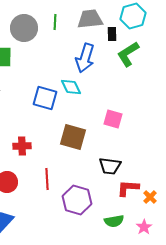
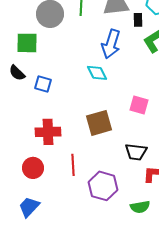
blue square: (45, 98) -> (43, 84), moved, size x0.7
brown square: (73, 137) -> (99, 123), turned -32
red cross: (22, 146) -> (48, 132), size x1.4

